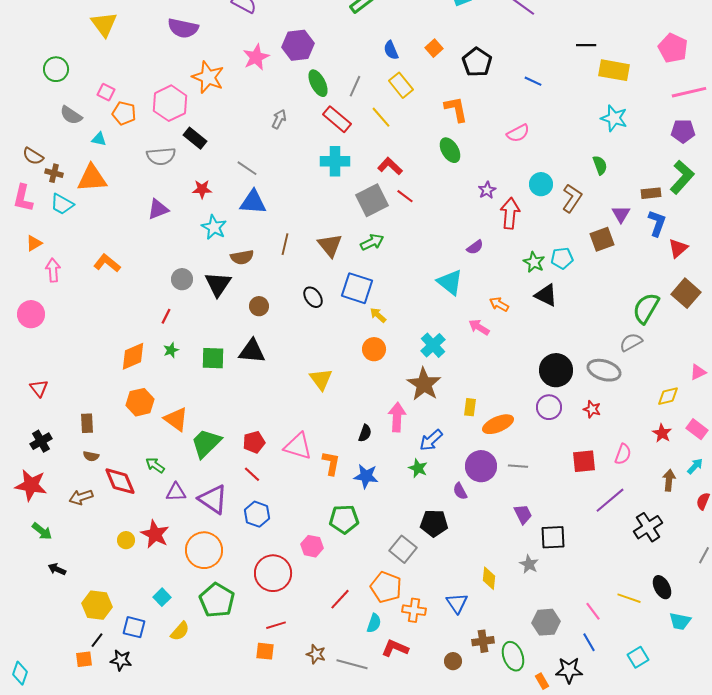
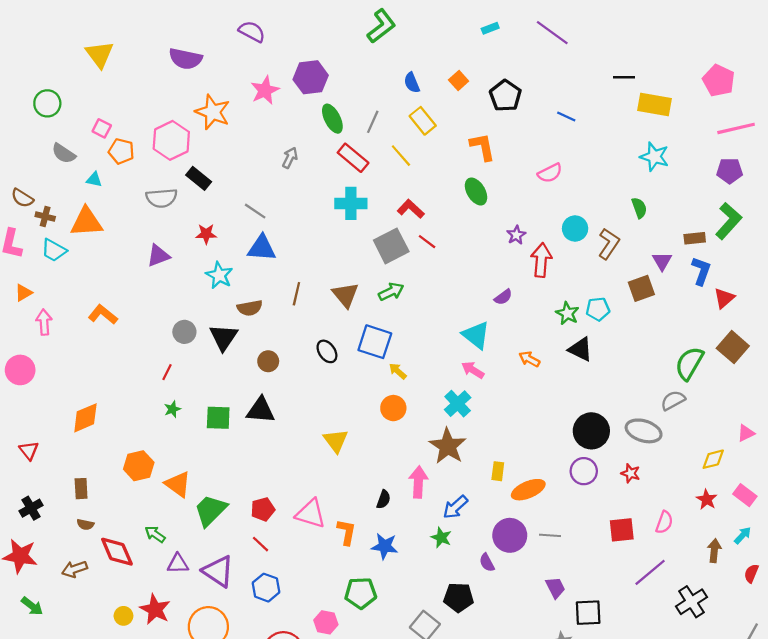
pink arrow: (479, 327) -> (473, 370), moved
orange diamond: (133, 356) -> (85, 418), moved

